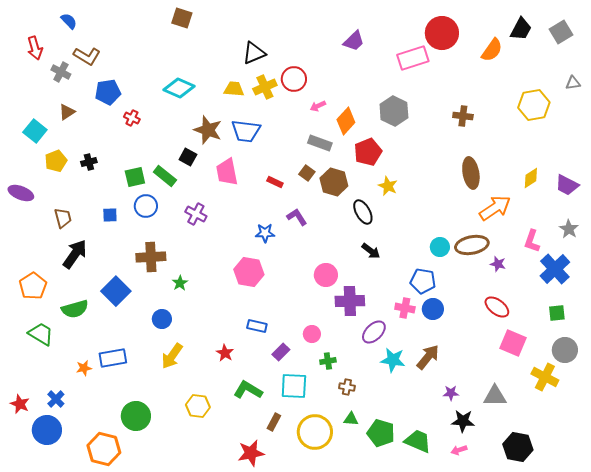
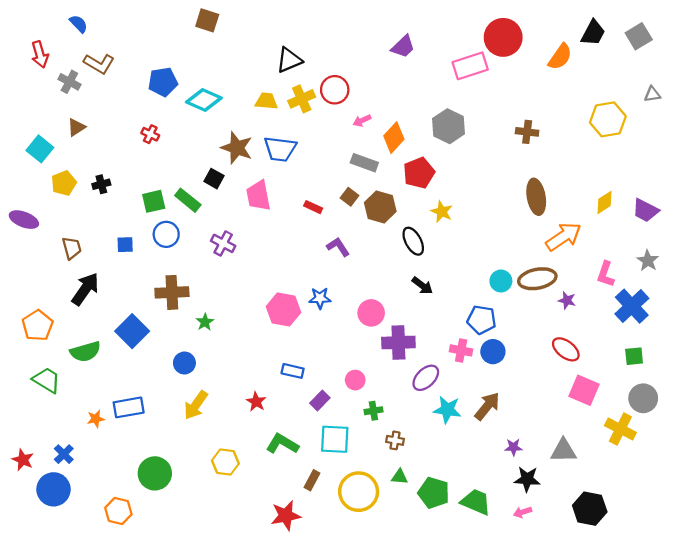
blue pentagon: (108, 92) -> (163, 82), moved
blue star: (265, 233) -> (320, 298), moved
orange hexagon: (104, 449) -> (118, 511), size x0.7

